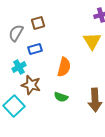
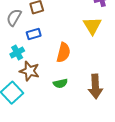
green semicircle: (61, 97) -> (60, 83), turned -32

